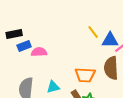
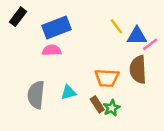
black rectangle: (14, 34) -> (18, 17), moved, turned -42
blue rectangle: (24, 46) -> (56, 28), moved, size x1.6

